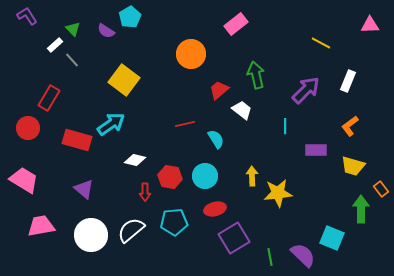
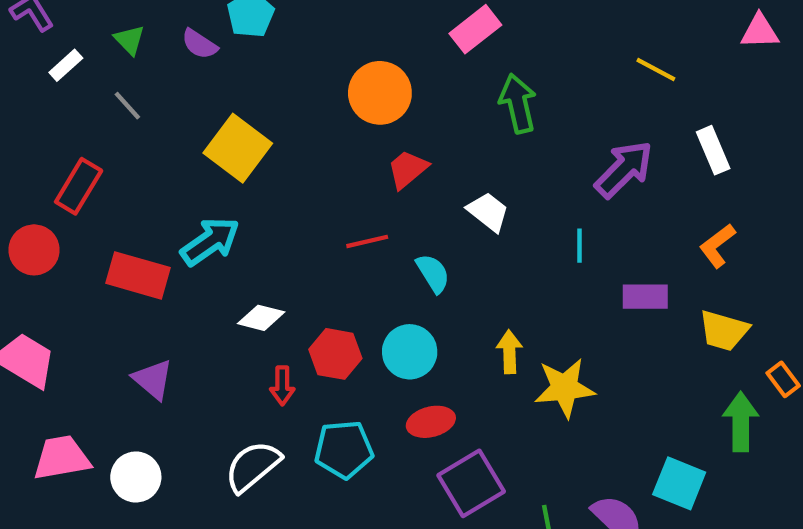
white rectangle: (55, 45) -> (66, 65), moved
green arrow: (256, 75) -> (518, 103), moved
white rectangle: (348, 81) -> (713, 150), turned -45
red trapezoid: (219, 90) -> (408, 169), moved
white circle: (91, 235) -> (136, 477), moved, size x0.7

